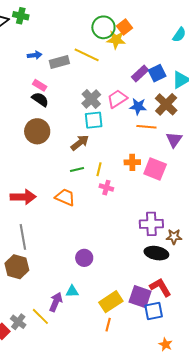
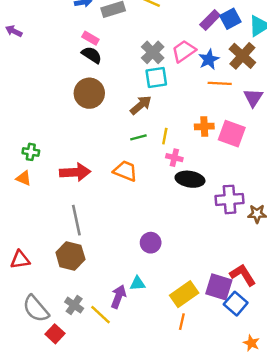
blue star: (138, 106) -> (209, 59), turned -30
black ellipse: (156, 253) -> (190, 179), moved
blue square: (154, 311) -> (236, 304), turned -36
gray cross: (18, 322) -> (74, 305), moved

